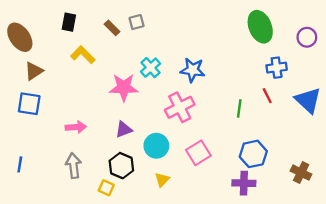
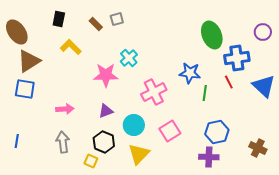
green ellipse: (260, 27) -> (212, 35), moved
blue cross: (277, 68) -> (237, 58), size x1.4
blue star: (193, 70) -> (190, 73), moved
brown triangle: (34, 71) -> (29, 61), size x1.4
yellow triangle: (162, 180) -> (139, 154), size x1.6

